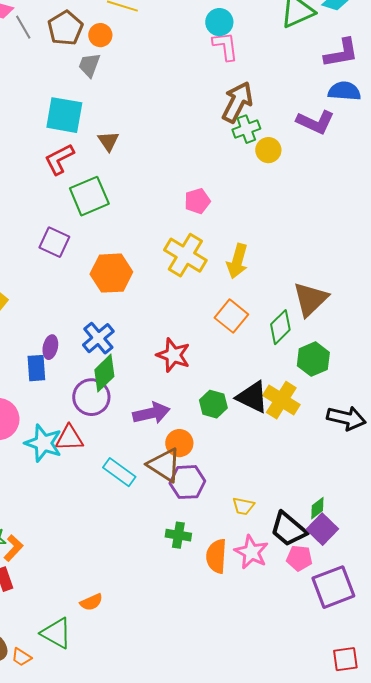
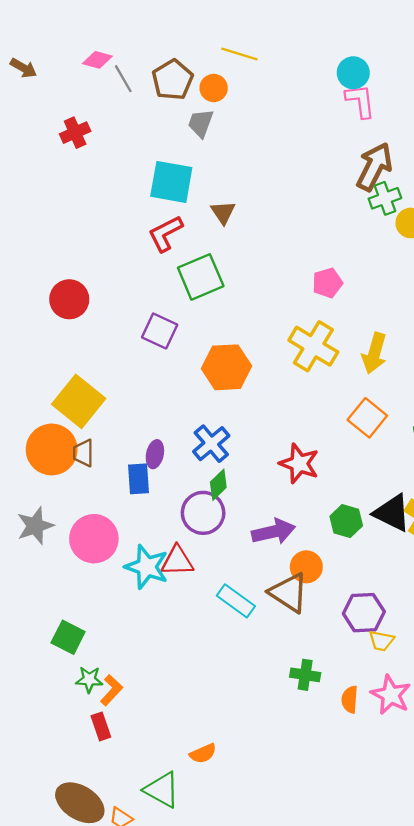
green diamond: (104, 373) -> (218, 485), size x0.7
purple hexagon: (187, 482) -> (364, 613), moved
orange semicircle: (216, 556) -> (350, 699), size x0.7

